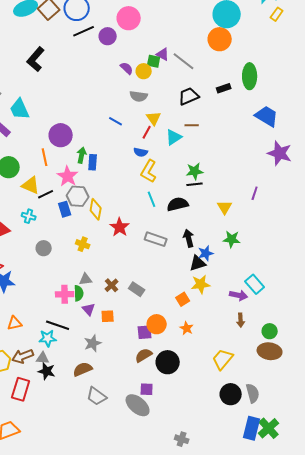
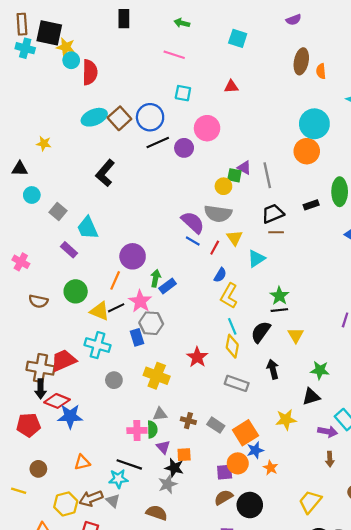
gray line: (184, 61) -> (267, 175), turned 40
purple semicircle: (127, 68) -> (193, 222), moved, size x1.6
gray semicircle: (139, 96) -> (218, 214), size x1.4
brown line: (192, 125) -> (276, 232), moved
red line: (147, 132) -> (215, 248), moved
blue semicircle: (141, 152) -> (220, 275), turned -72
orange line: (45, 157) -> (115, 280), turned 36
blue rectangle: (93, 162) -> (168, 286), turned 49
green star: (195, 171) -> (279, 296), turned -30
black line: (46, 194) -> (116, 308), moved
black semicircle: (178, 204) -> (261, 332), turned -40
yellow triangle: (225, 207) -> (296, 335), moved
yellow diamond: (96, 209) -> (232, 346), moved
cyan cross: (29, 216) -> (98, 345), size x1.6
gray rectangle: (156, 239) -> (237, 383), moved
yellow cross: (83, 244) -> (157, 376), size x1.6
blue star: (206, 253) -> (255, 450), moved
black triangle: (198, 263) -> (311, 397), moved
brown cross: (112, 285) -> (188, 421), turned -32
orange square: (183, 299) -> (245, 433), moved, size x1.6
gray triangle: (43, 358) -> (113, 501), turned 40
brown semicircle: (83, 369) -> (157, 513), turned 42
black star: (47, 371) -> (174, 468), moved

